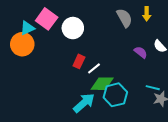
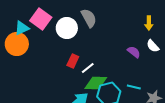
yellow arrow: (147, 14) -> (149, 23), moved
gray semicircle: (124, 18) -> (89, 18), moved
cyan line: (153, 88) -> (134, 87), moved

